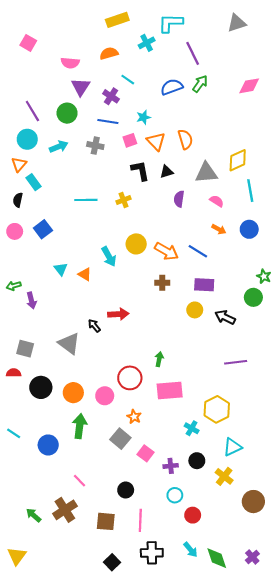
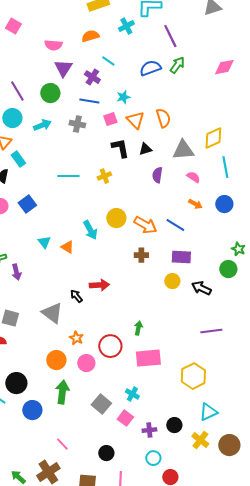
black circle: (41, 387) -> (16, 383), moved
orange star: (134, 417) -> (76, 338), moved
cyan cross: (192, 428) -> (132, 394), moved
brown circle: (253, 502) -> (229, 445), moved

